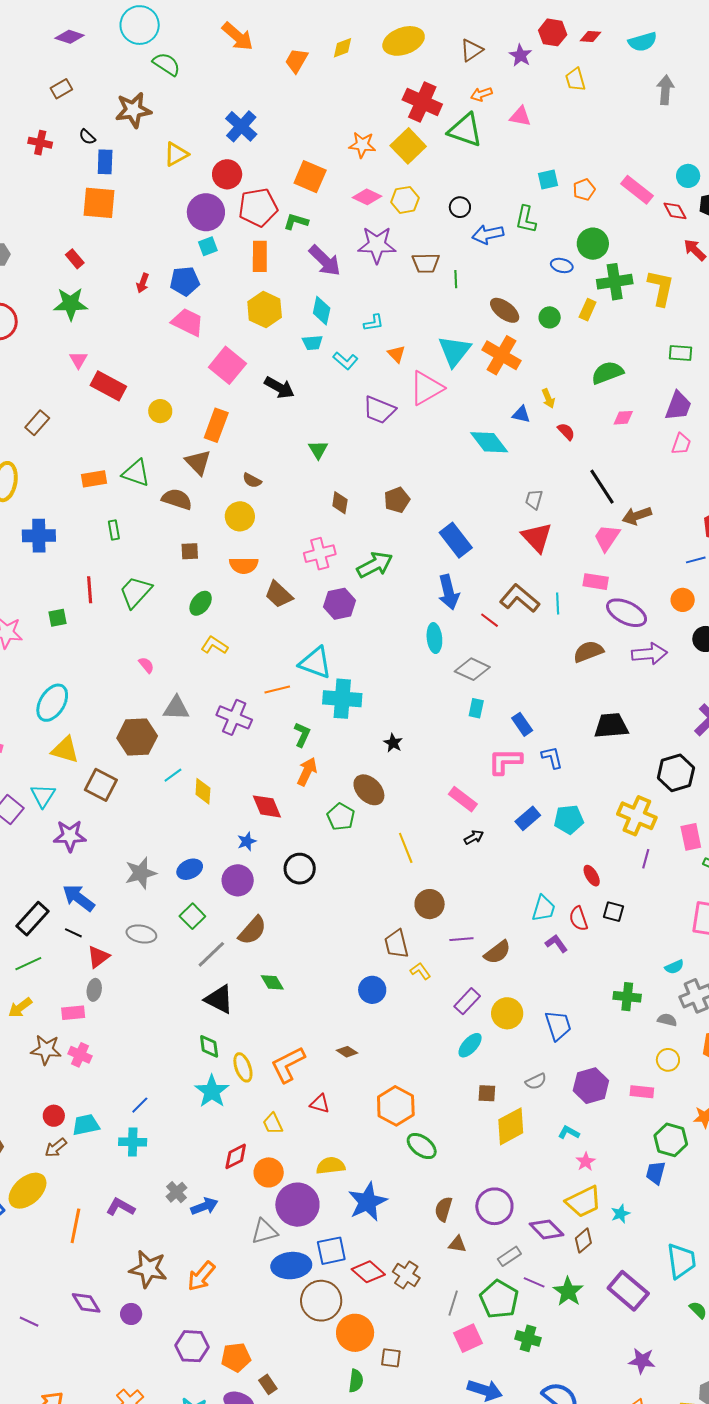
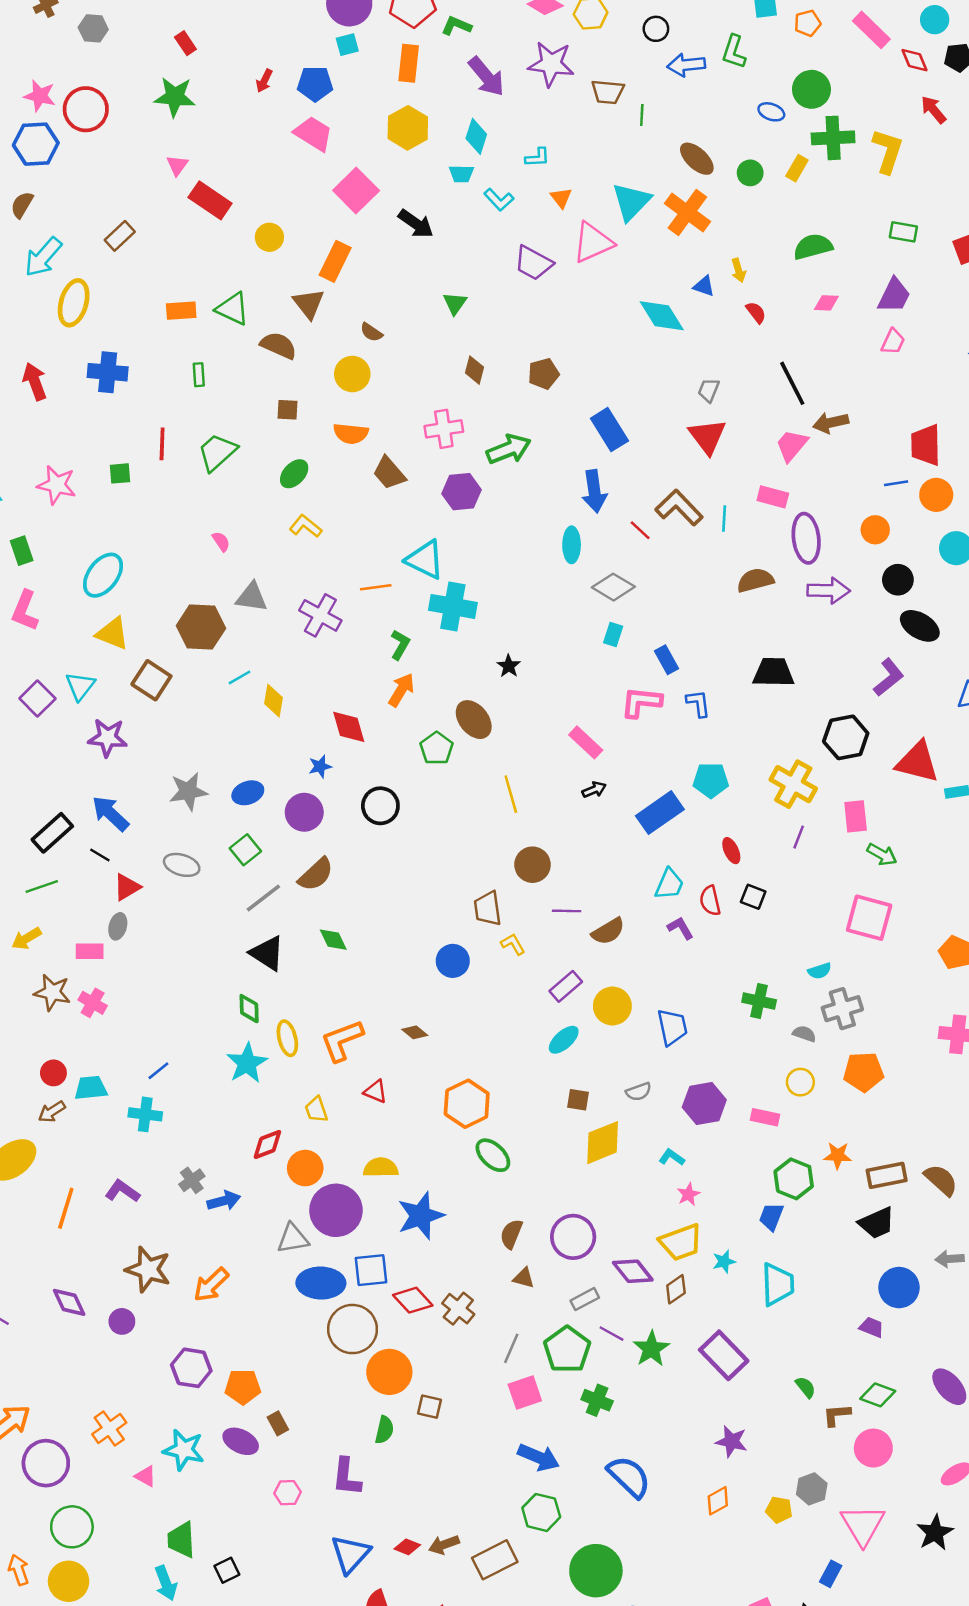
purple ellipse: (627, 613) -> (806, 538), turned 51
blue rectangle: (528, 818) -> (660, 813), moved, size x1.5
cyan trapezoid: (681, 1261) -> (778, 1284), moved

